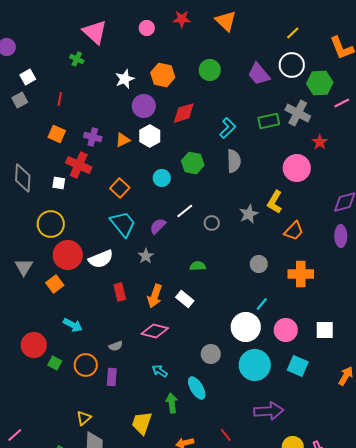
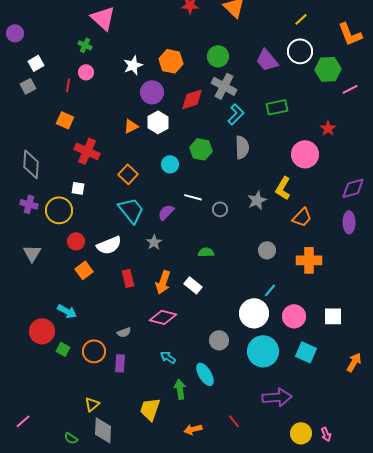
pink circle: (147, 28) -> (86, 72), moved
gray cross: (298, 113) -> (224, 86), moved
purple cross: (93, 137) -> (29, 204), moved
white square: (59, 183) -> (78, 188), moved
white line: (185, 211) -> (193, 197), turned 54
red circle: (68, 255) -> (76, 241), size x0.6
orange square: (55, 284) -> (84, 270), moved
cyan arrow: (73, 325) -> (67, 311), moved

